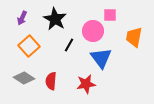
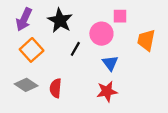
purple arrow: (22, 18) -> (24, 19), size x1.5
blue triangle: (101, 58) -> (110, 63), size x0.7
red star: (86, 84) -> (107, 91), moved

